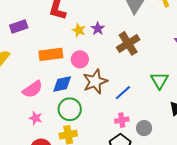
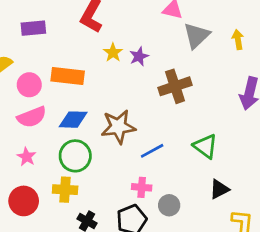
pink circle: (80, 59) -> (29, 85), moved
green triangle: (160, 80) -> (205, 146), turned -36

